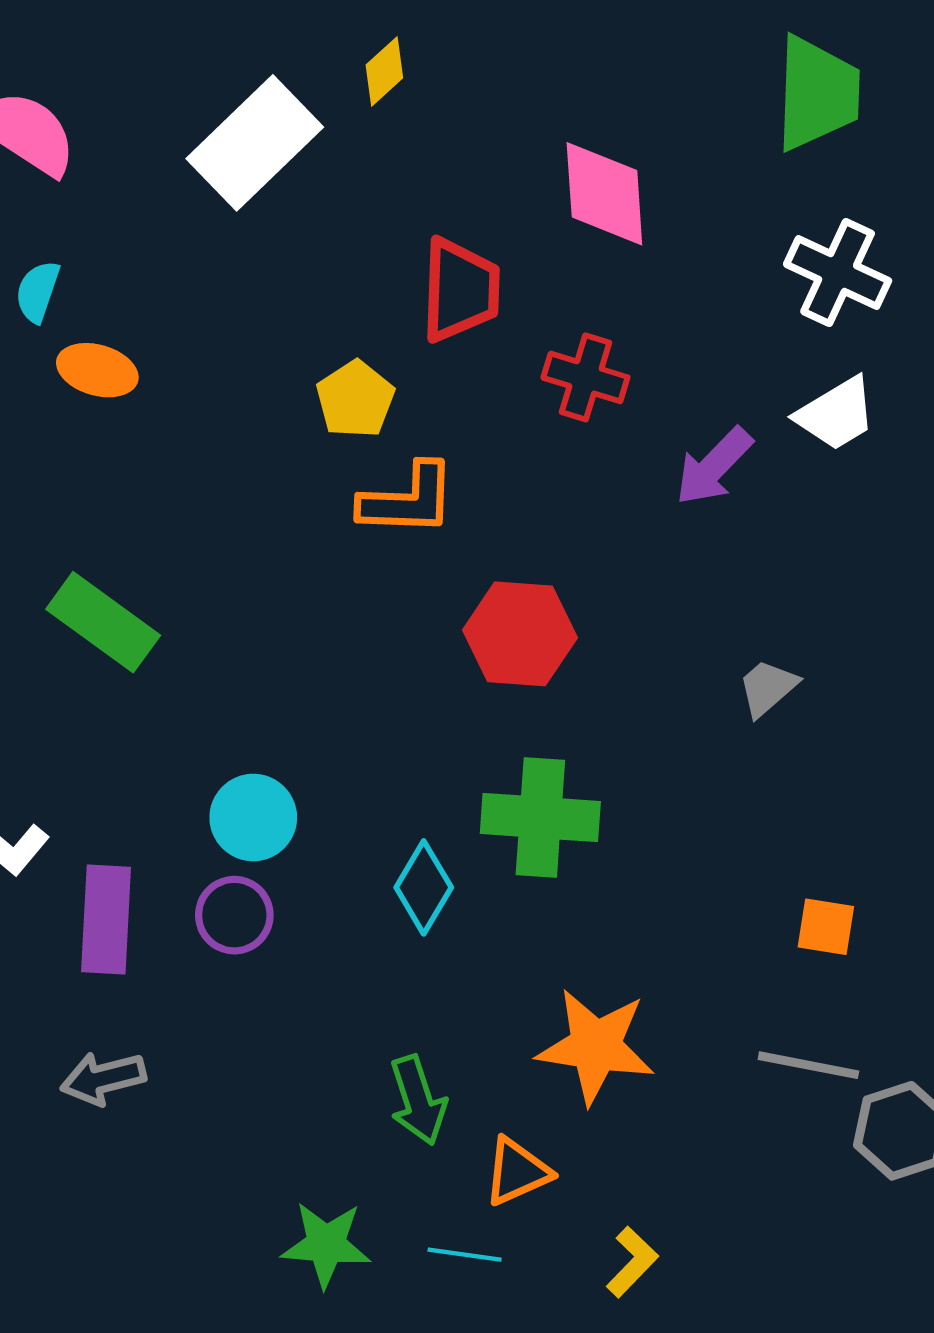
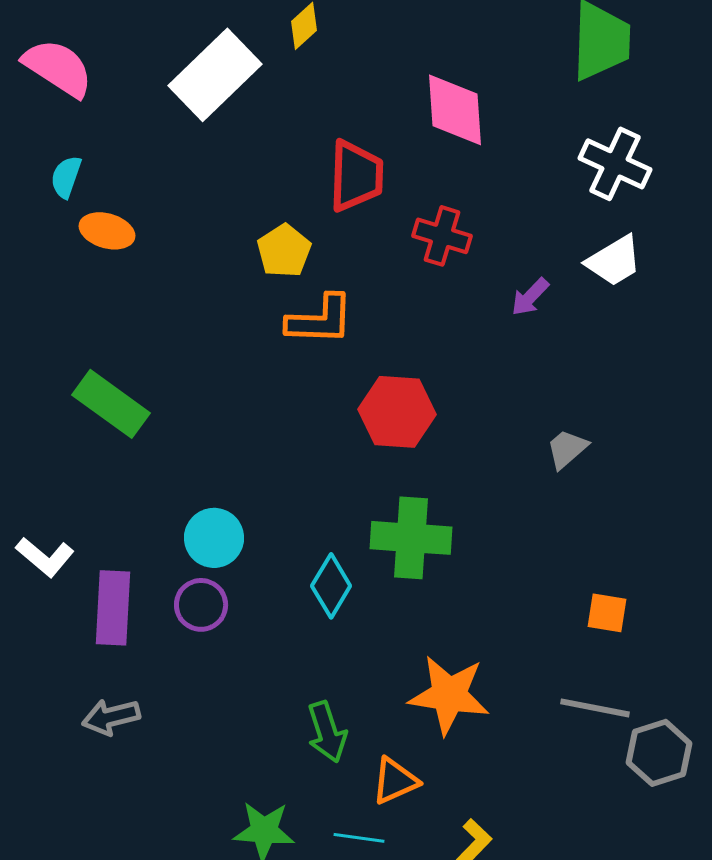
purple arrow: (714, 466) -> (530, 297), size x0.7

